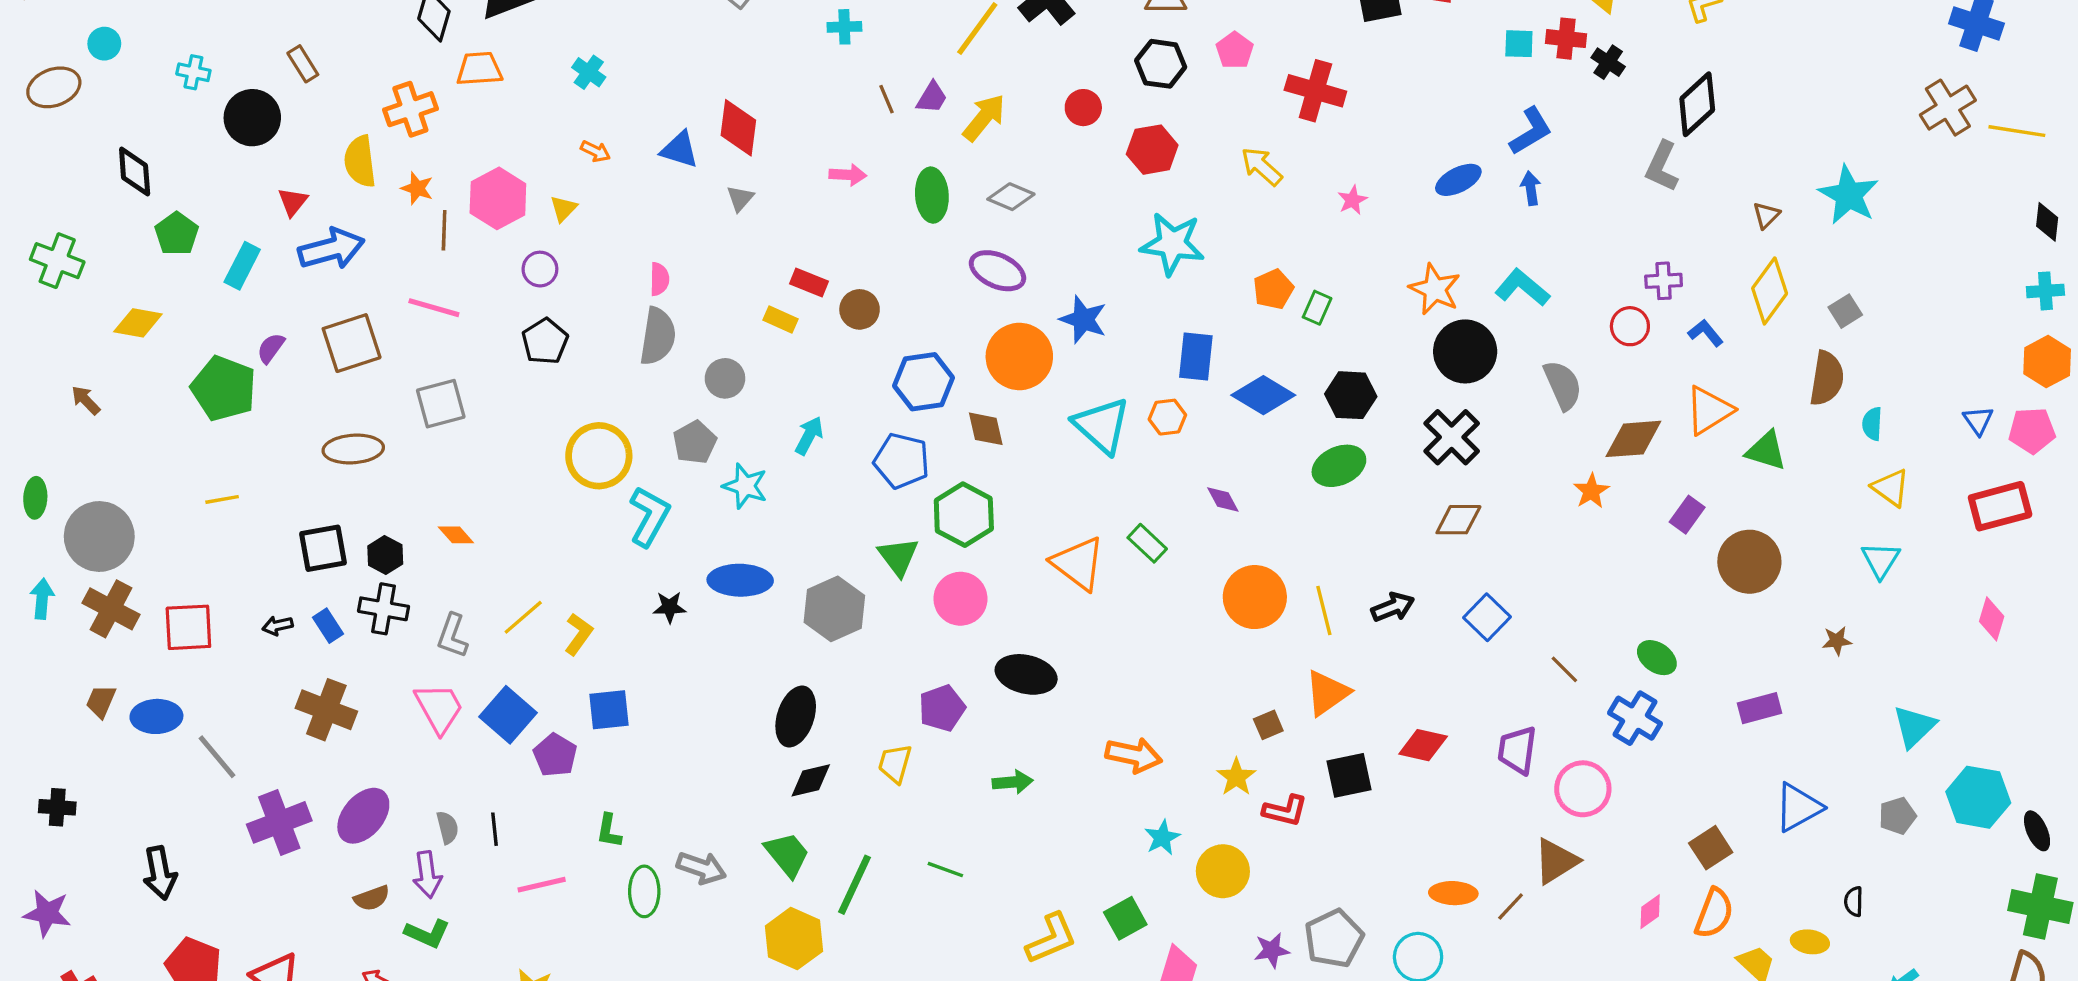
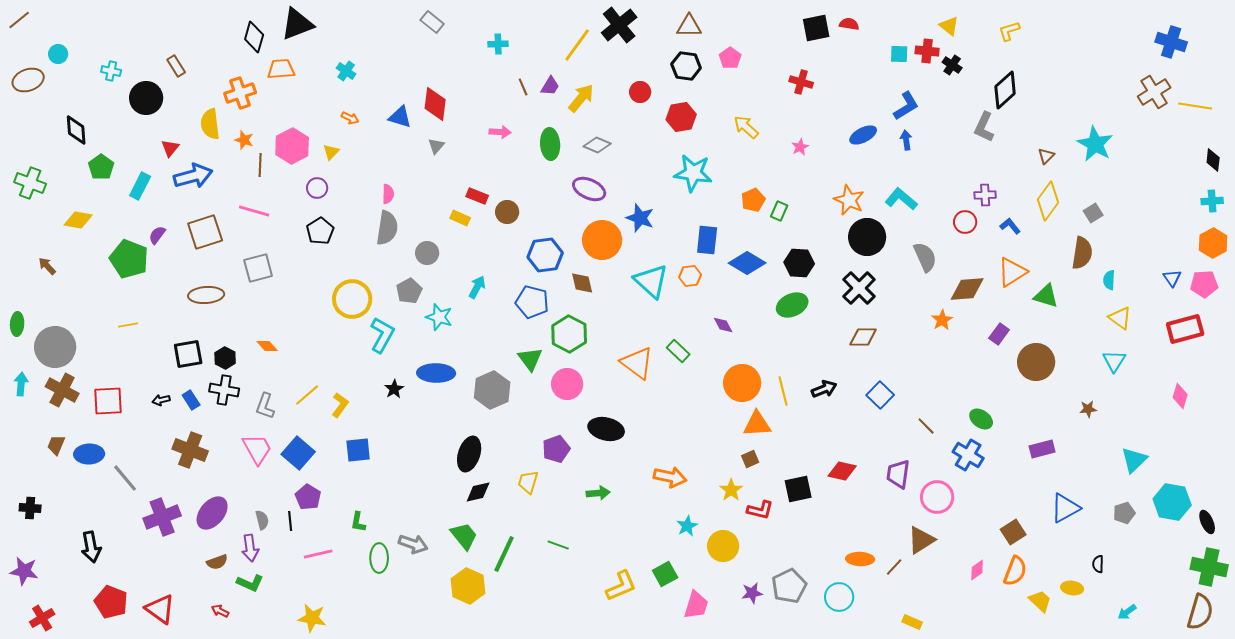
red cross: (1315, 91) -> (801, 82), moved, size x0.7
black star: (669, 607) -> (394, 389), turned -30
orange triangle: (1327, 693) -> (757, 424), moved, turned 32
purple pentagon: (555, 755) -> (308, 497), moved

